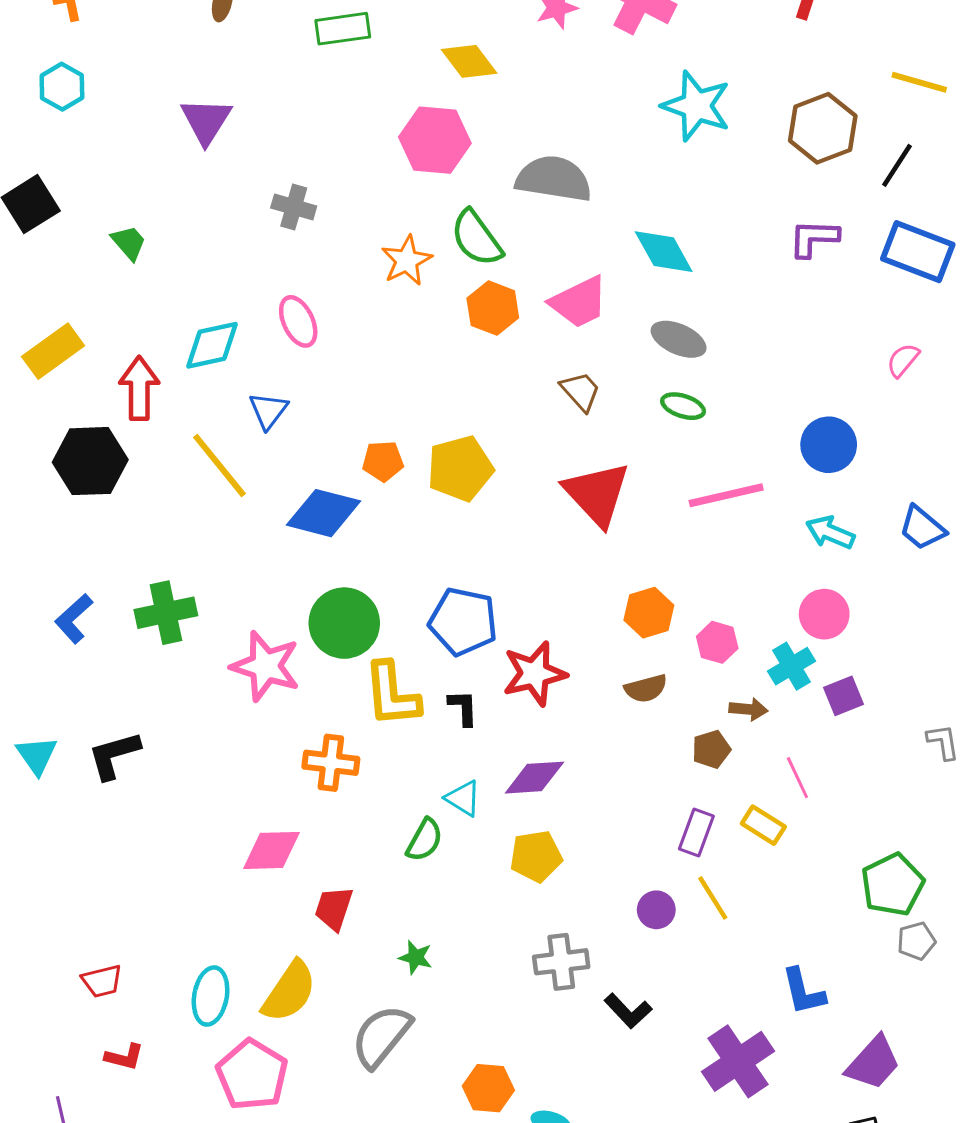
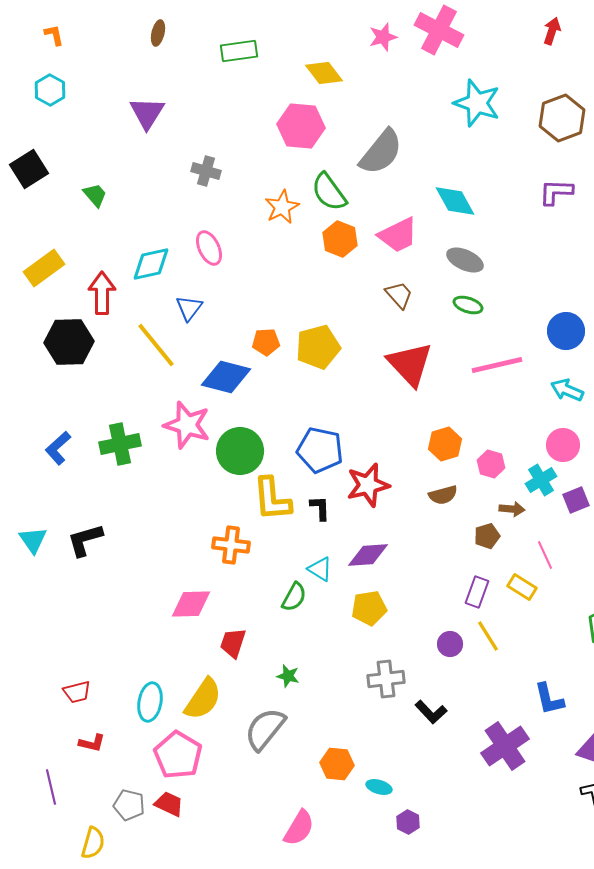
gray semicircle: (554, 179) -> (381, 152), turned 120
pink star: (265, 666) -> (187, 425), moved

